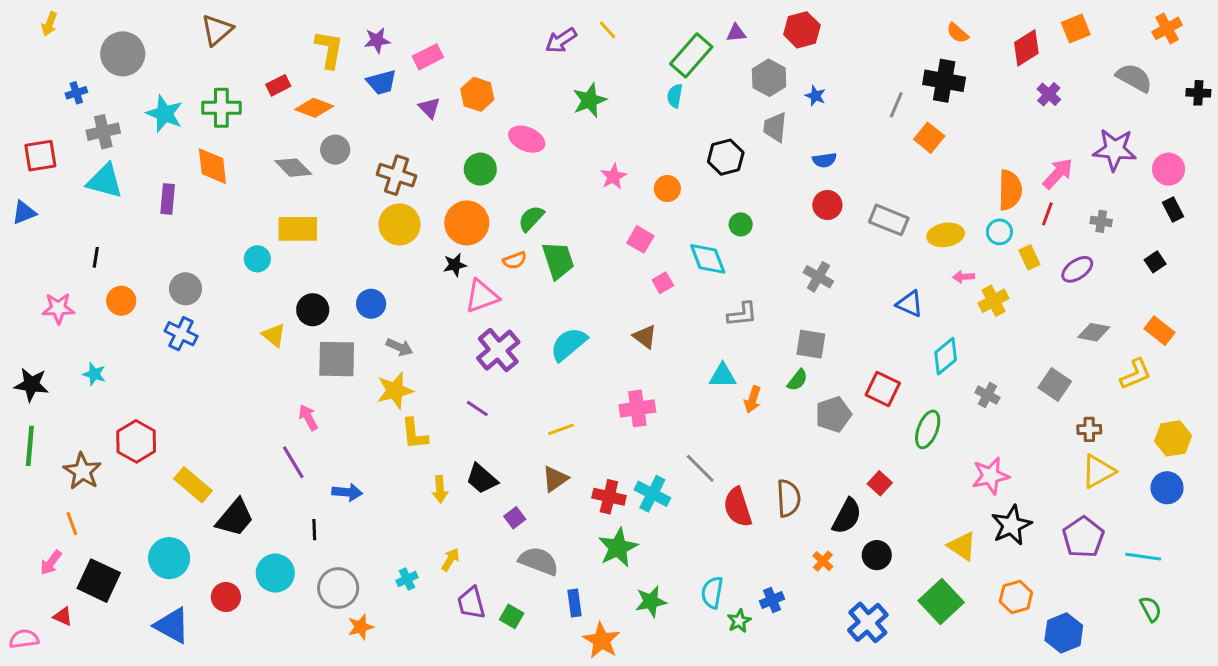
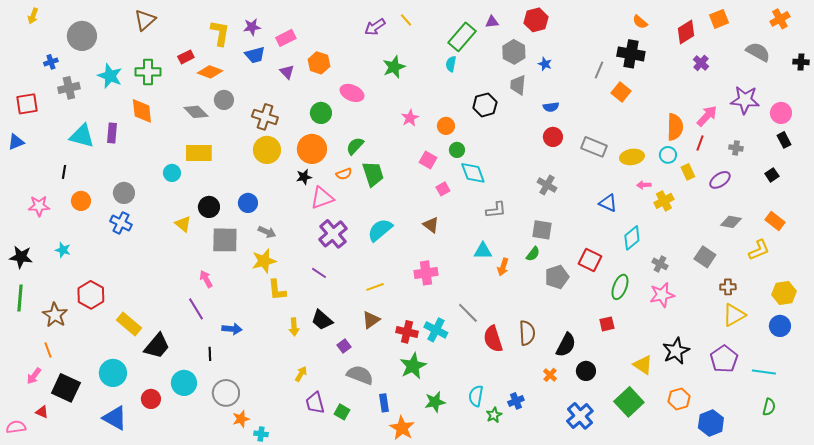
cyan triangle: (105, 181) -> (82, 136), moved
green circle: (741, 224) -> (457, 150), moved
pink star: (990, 476) -> (662, 295), moved
red square: (880, 483) -> (607, 324), moved, turned 35
cyan cross: (407, 579) -> (261, 434), moved, turned 32
green semicircle: (1151, 609) -> (769, 407), turned 42

